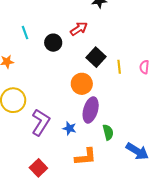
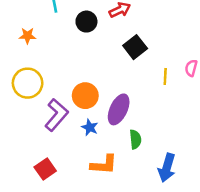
yellow line: (119, 67) -> (165, 76), moved
orange circle: (82, 84) -> (85, 96), moved
blue arrow: (137, 151) -> (167, 168), turned 65

